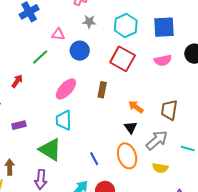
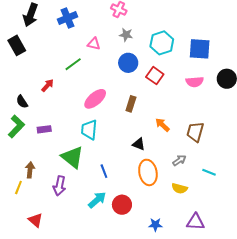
blue circle: (80, 51) -> (128, 63), moved
red square: (123, 59) -> (155, 76), size x0.7
black triangle: (131, 127) -> (139, 144), moved, turned -40
gray arrow: (157, 140) -> (179, 160), size x0.6
blue line: (94, 159) -> (104, 171), moved

